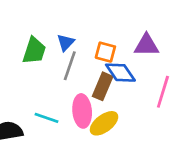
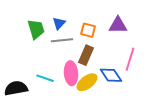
green trapezoid: (34, 51) -> (36, 29), turned -35
gray line: (70, 66) -> (62, 40), turned 65
blue diamond: (120, 73) -> (111, 75), moved

